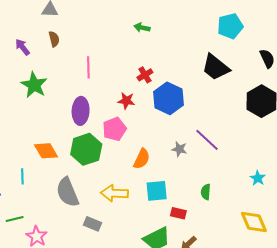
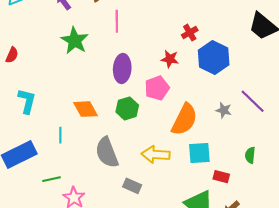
pink line: (88, 67) -> (117, 21), moved
green hexagon: (86, 149) -> (127, 108), size x0.7
orange semicircle: (142, 159) -> (184, 119), size x1.5

